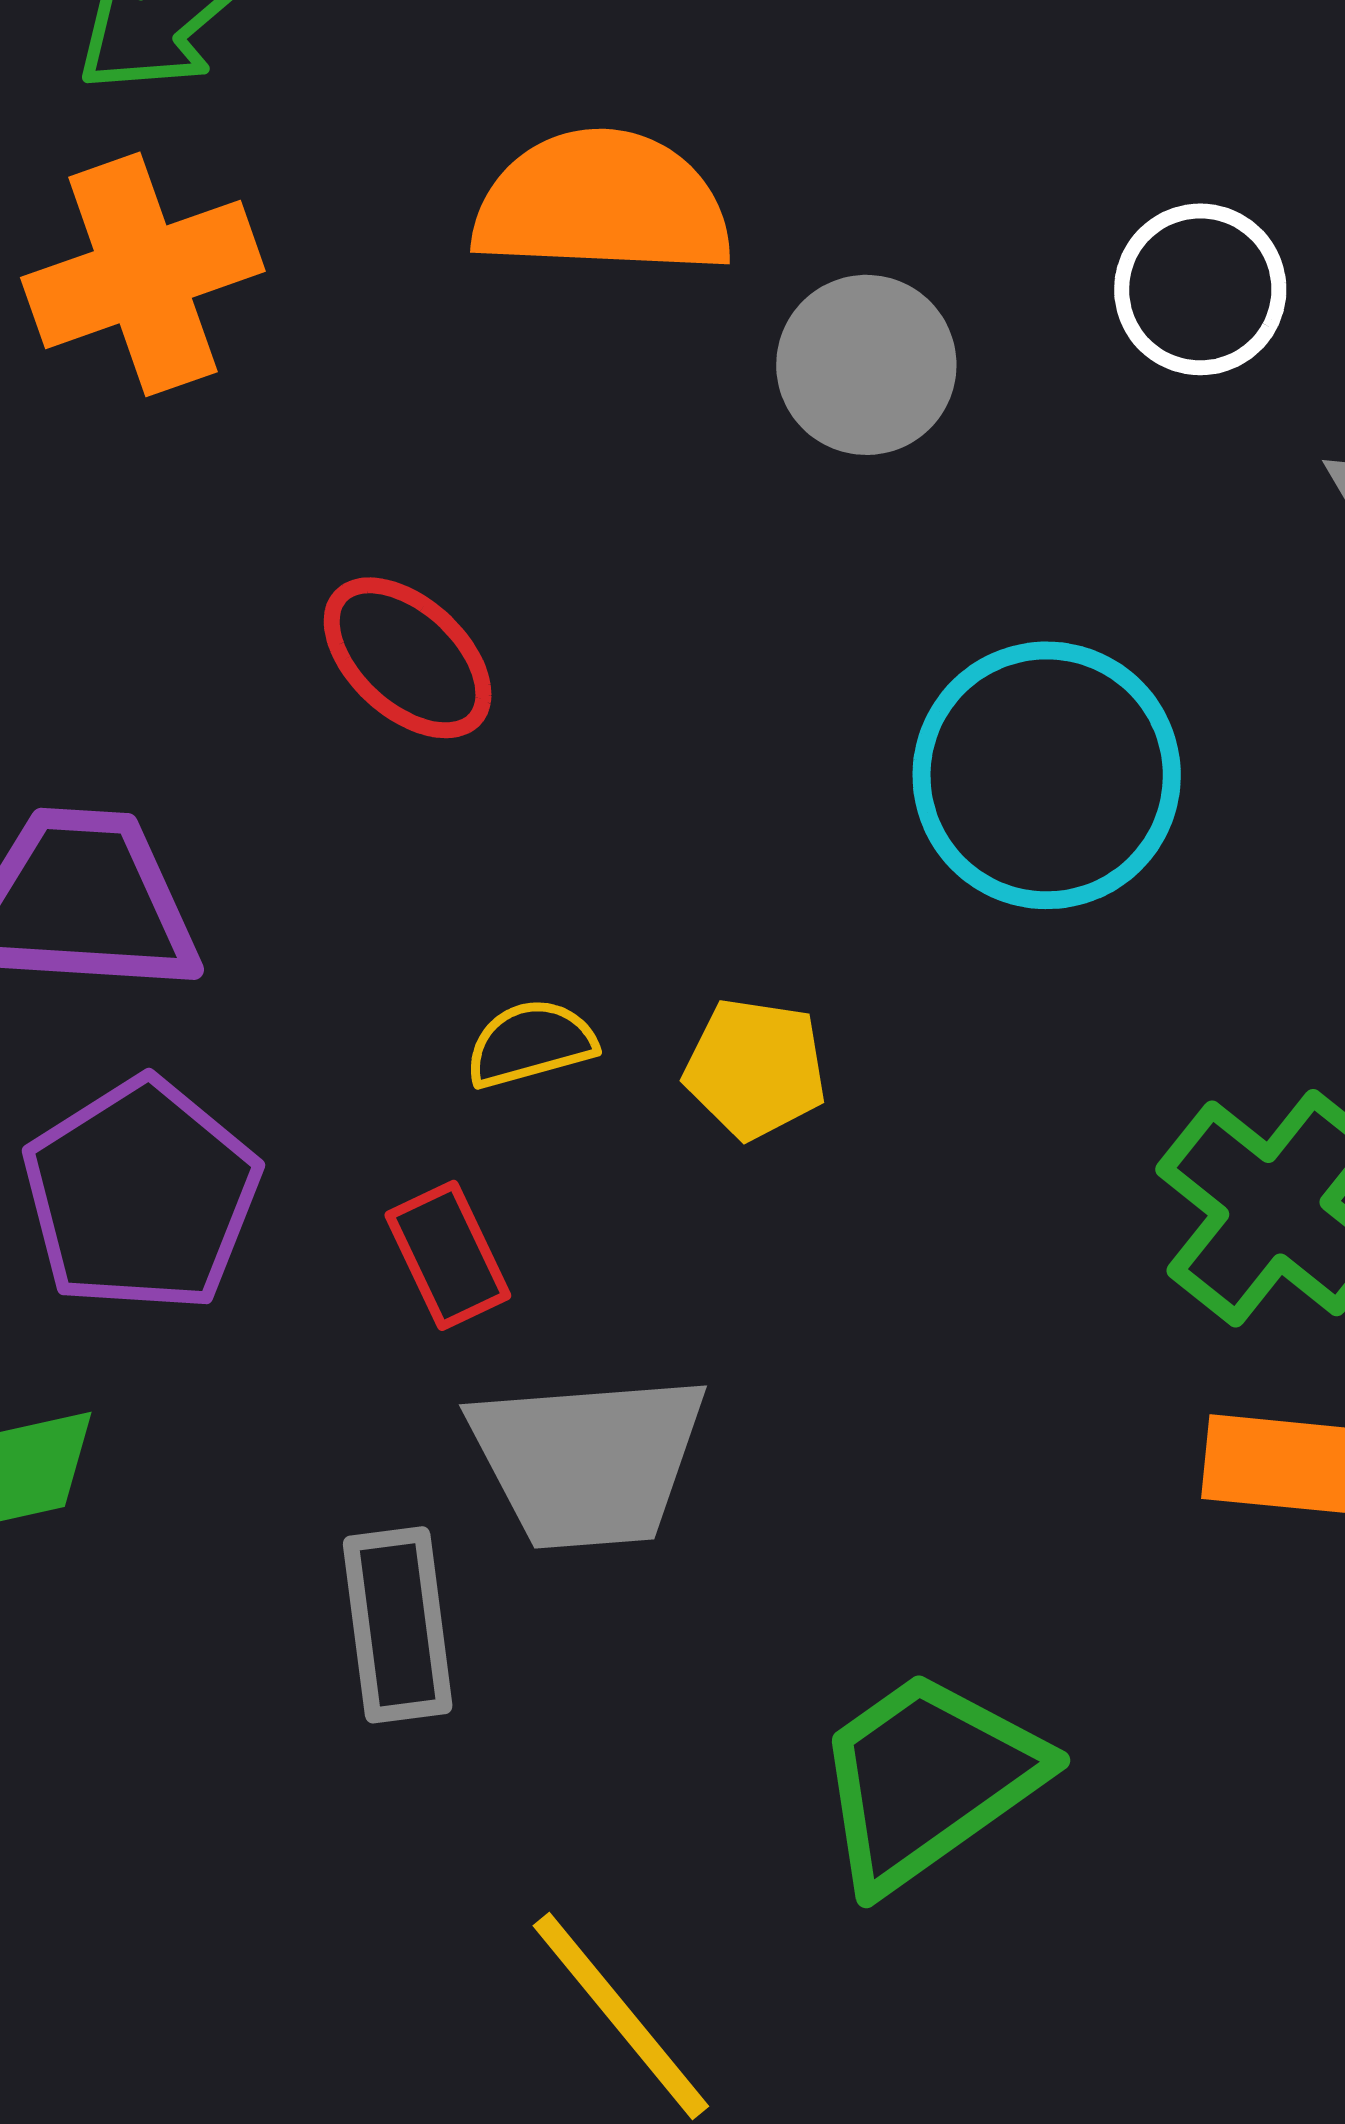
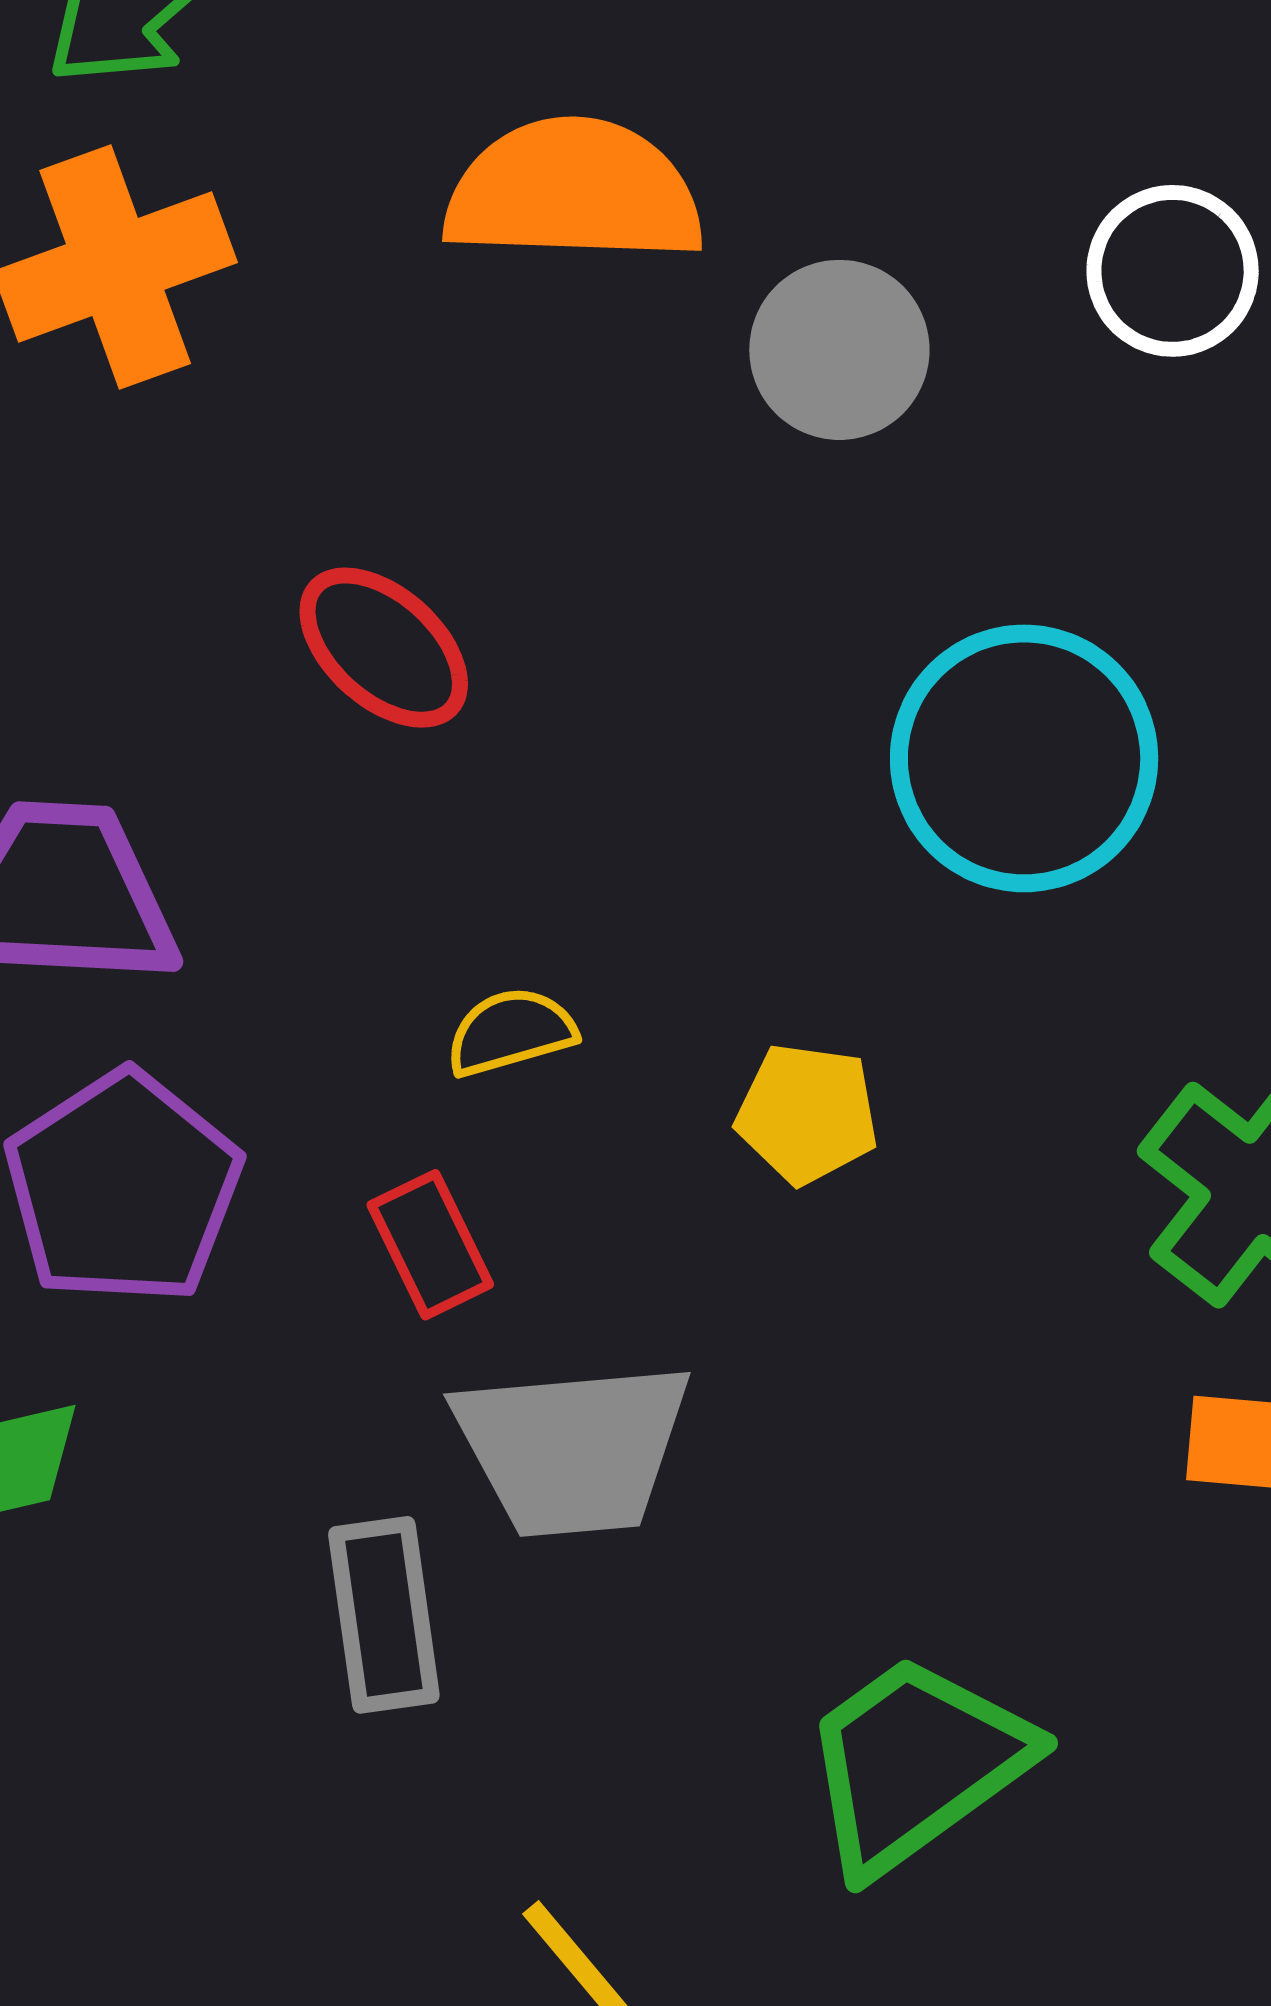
yellow pentagon: (755, 1068) -> (807, 1114), moved

